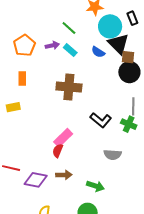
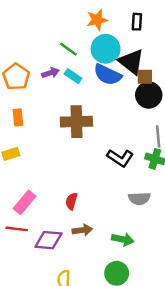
black rectangle: (132, 18) -> (137, 22), moved, turned 32
cyan circle: (110, 26) -> (106, 49), moved
blue semicircle: (98, 52) -> (108, 75), size x1.6
pink rectangle: (63, 138) -> (25, 202), moved

